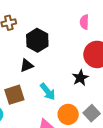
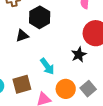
black triangle: (27, 65) -> (22, 36), moved
brown square: (14, 95) -> (22, 84), moved

